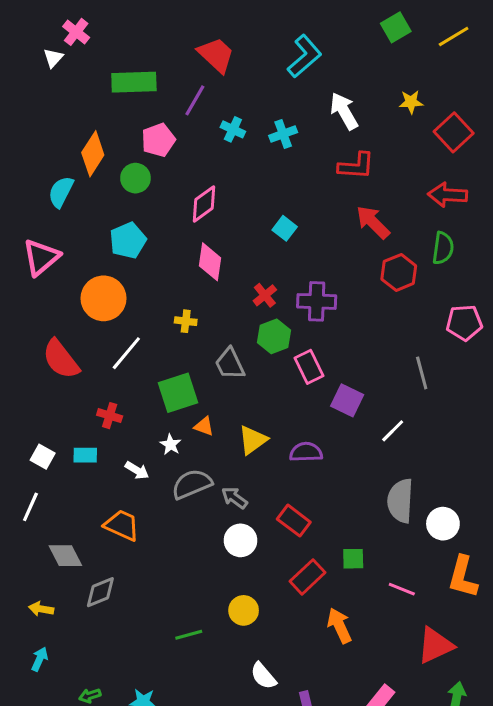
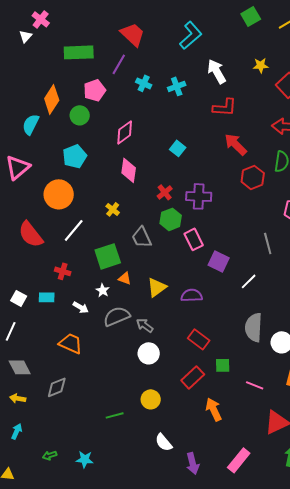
yellow cross: (186, 321) -> (113, 209), turned 32
red rectangle: (294, 521) -> (199, 339), moved
gray diamond: (65, 556) -> (20, 367), moved

